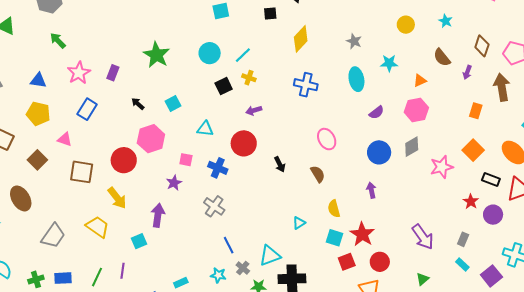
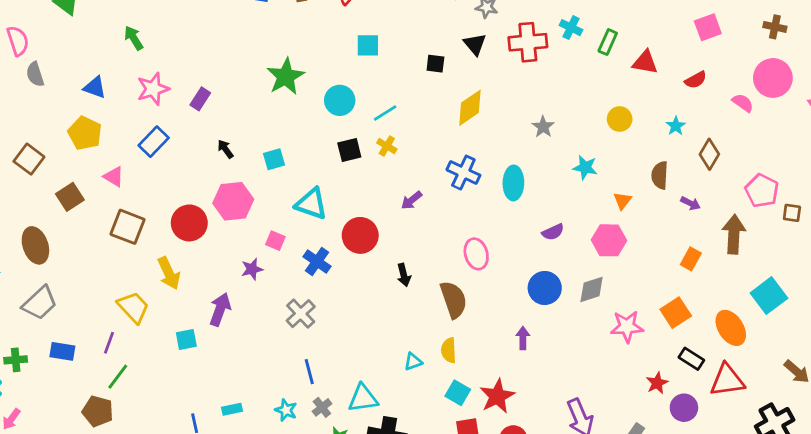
brown diamond: (482, 46) -> (709, 154), moved
green star: (156, 55) -> (286, 77), moved
brown semicircle: (442, 57) -> (660, 175), turned 30
purple arrow: (467, 72) -> (691, 203), turned -96
cyan ellipse: (356, 79) -> (513, 183), moved
orange triangle: (420, 81) -> (622, 201), turned -40
purple arrow: (254, 110) -> (412, 200), moved, turned -35
cyan triangle: (205, 129) -> (311, 204), size x1.4
brown semicircle: (318, 174) -> (453, 300), size x1.5
yellow semicircle: (334, 209) -> (449, 350), moved
gray trapezoid: (53, 236) -> (40, 303), moved
purple line: (123, 271) -> (109, 343), moved
blue rectangle: (63, 278) -> (62, 351), moved
green cross: (36, 279) -> (16, 360), moved

